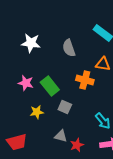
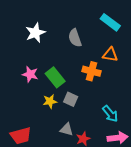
white star: (31, 43) -> (35, 33), turned -30
yellow star: (37, 112) -> (50, 101), moved

